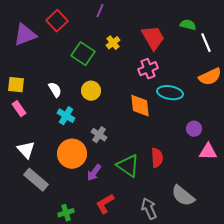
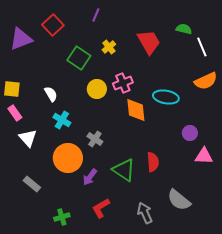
pink cross: (148, 69) -> (123, 83), moved
yellow circle: (91, 91) -> (97, 89), moved
white triangle: (26, 150) -> (28, 138), moved
gray rectangle: (36, 180) -> (32, 184), size x0.7

